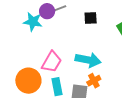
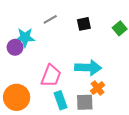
purple circle: (47, 11) -> (15, 47), moved
orange circle: (28, 81) -> (17, 97), moved

